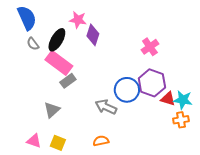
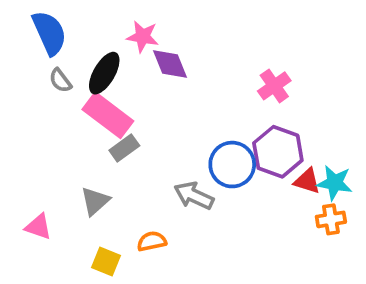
purple diamond: (93, 35) -> (170, 64), turned -40
pink triangle: (34, 141) -> (38, 227), moved
orange semicircle: (101, 141) -> (152, 241), moved

